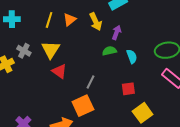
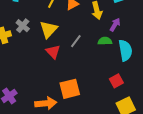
cyan semicircle: (132, 56) -> (125, 50), size x1.5
gray line: (90, 82) -> (76, 41), moved
red square: (128, 89) -> (116, 81), turned -32

